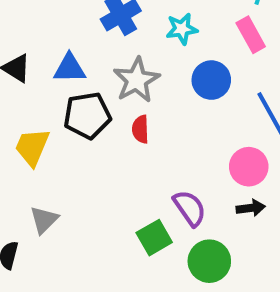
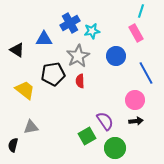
cyan star: (182, 29) -> (92, 31), moved
blue triangle: (70, 68) -> (44, 39), moved
yellow trapezoid: (32, 147) -> (25, 90), turned 105
gray triangle: (44, 220) -> (31, 127), turned 35

